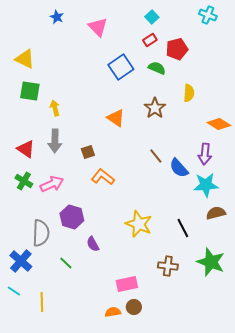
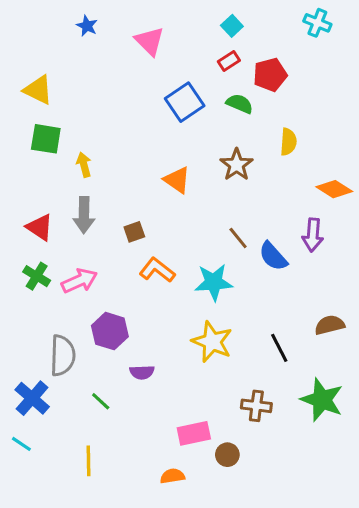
cyan star: (206, 185) -> (214, 282), moved
purple semicircle: (93, 244) -> (142, 372), turned -63
yellow line: (42, 302) -> (89, 461), moved
brown circle: (134, 307) -> (227, 455), moved

